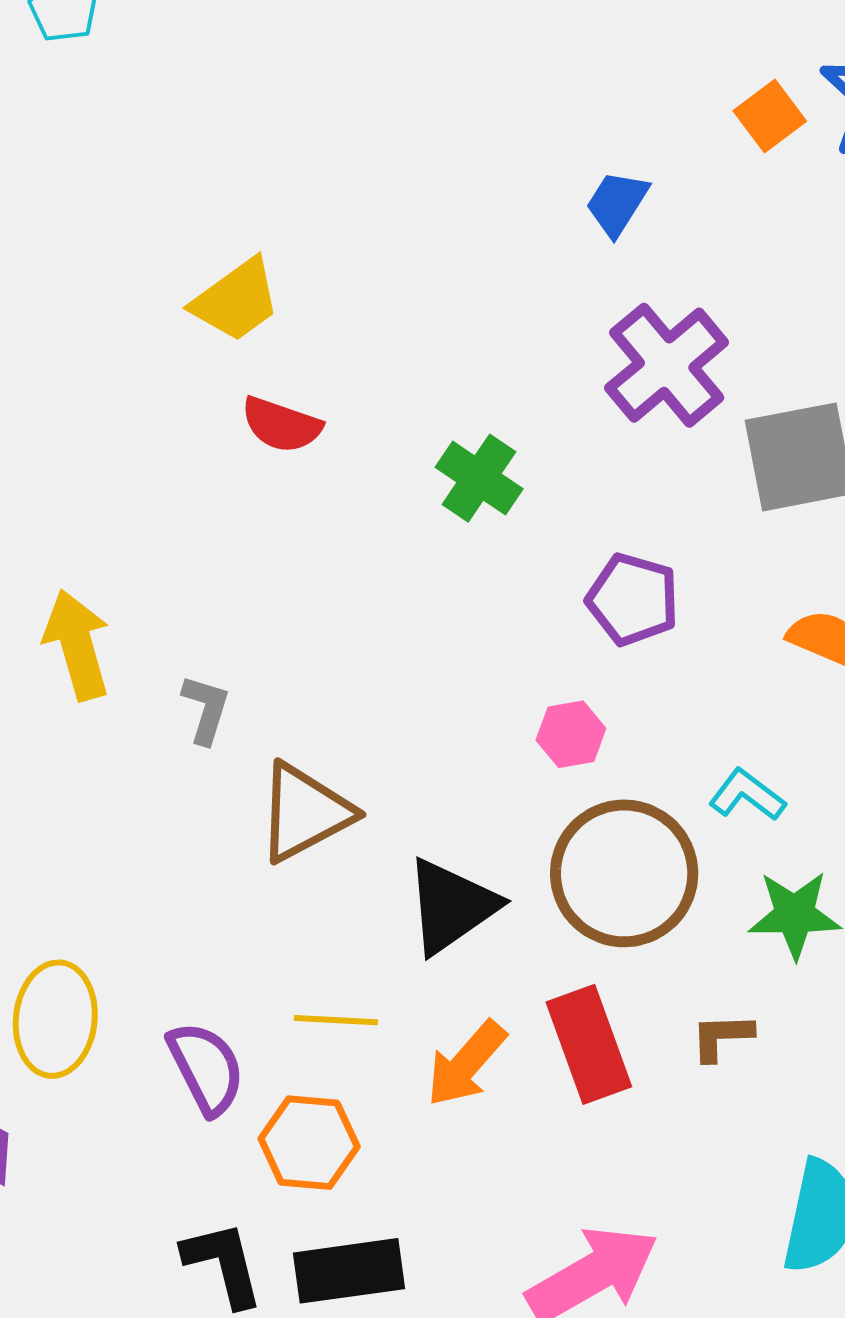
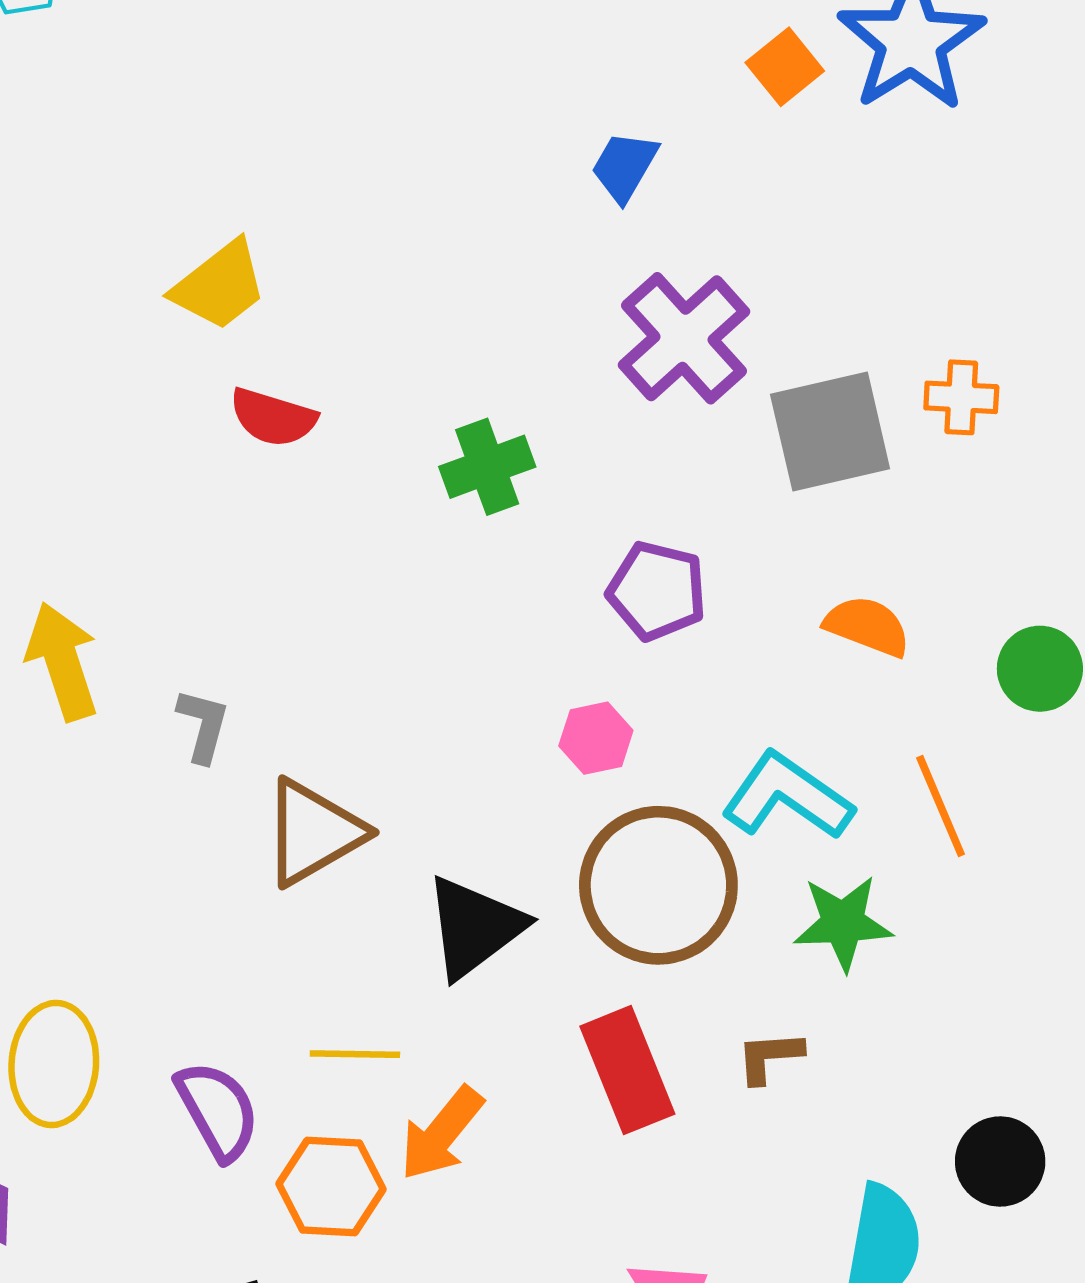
green cross: (479, 478) -> (487, 467), turned 38
cyan L-shape: (747, 795) -> (787, 796), size x1.6
orange arrow: (466, 1064) -> (441, 1133), moved

